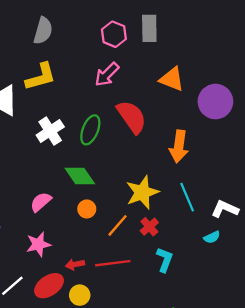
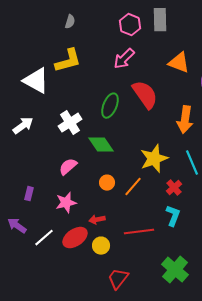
gray semicircle: (43, 31) -> (70, 22), size x0.6
white cross: (50, 131) -> (70, 123), moved
orange circle: (87, 209) -> (107, 183), moved
red cross: (149, 227) -> (174, 188), moved
red line: (113, 263) -> (139, 232), moved

